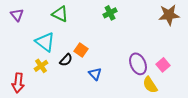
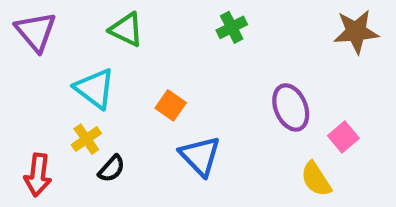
purple triangle: (17, 15) -> (36, 32), size x1.5
black semicircle: (66, 60) -> (112, 169), moved
purple ellipse: (138, 64) -> (291, 107), moved
blue triangle: (95, 74) -> (200, 156), size x1.5

